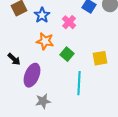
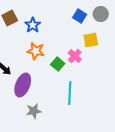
pink cross: (69, 22) -> (75, 56), moved
yellow square: (100, 58) -> (91, 40), moved

